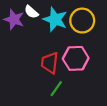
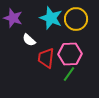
white semicircle: (31, 12) -> (29, 40), moved
green line: (56, 89) -> (69, 74), moved

